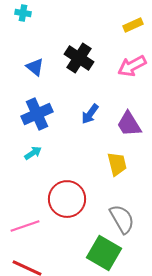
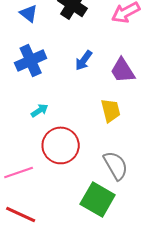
cyan arrow: (33, 153) -> (40, 110), moved

